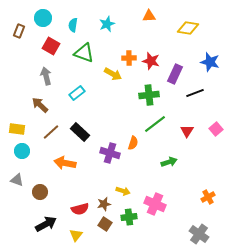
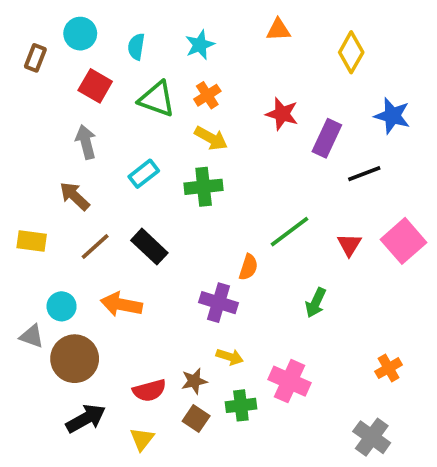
yellow diamond: (188, 28) -> (351, 52), turned -70
orange cross: (129, 58) -> (207, 95), moved, turned -32
green cross: (149, 95) -> (204, 187), moved
pink square: (216, 129) -> (403, 241), size x1.6
cyan circle: (22, 151) -> (62, 306), moved
purple cross: (110, 153) -> (218, 303), moved
green arrow: (169, 162) -> (316, 303), turned 133
brown circle: (40, 192) -> (75, 359), size x1.6

